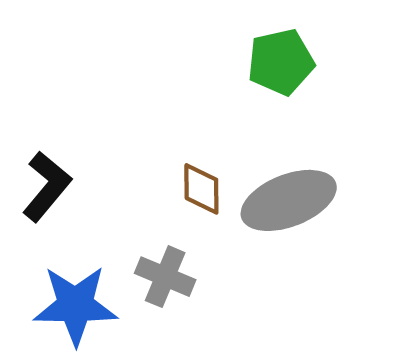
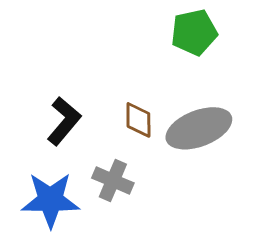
black L-shape: (47, 186) -> (64, 121), moved

